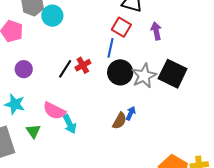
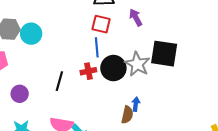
red cross: (83, 65) -> (88, 71), moved, turned 35

